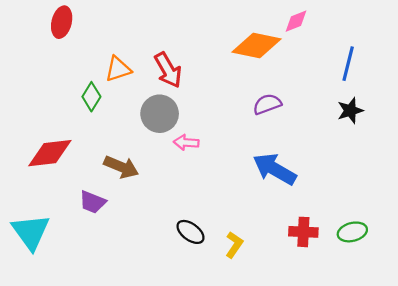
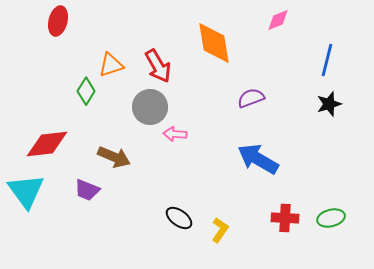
orange diamond: (257, 46) -> (214, 43), moved, turned 69
cyan triangle: (31, 232) -> (26, 191), moved

